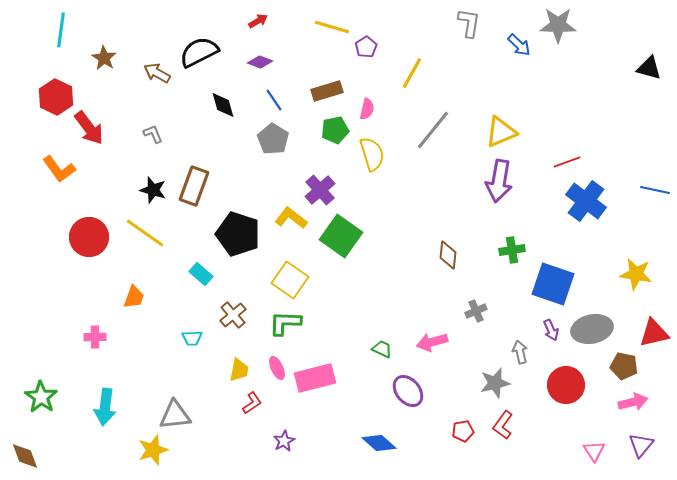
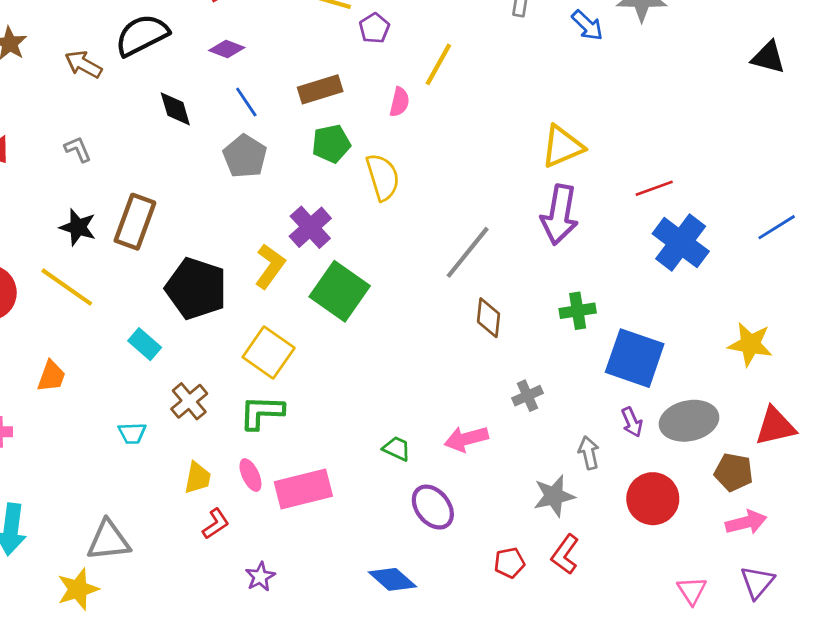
pink semicircle: (367, 109) -> (399, 102), moved
gray line: (433, 130) -> (468, 252), moved
blue line: (655, 190) -> (777, 227), turned -44
yellow L-shape: (291, 218) -> (270, 266), turned 88

